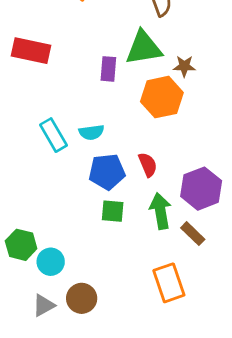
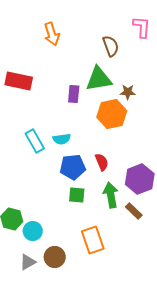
orange rectangle: (169, 283) -> (93, 240), moved

